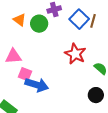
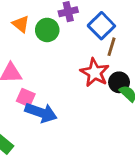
brown line: (93, 21) -> (112, 47), moved
black circle: (96, 95) -> (119, 82), moved

